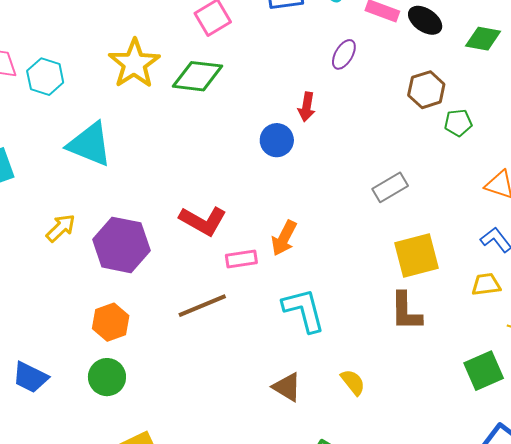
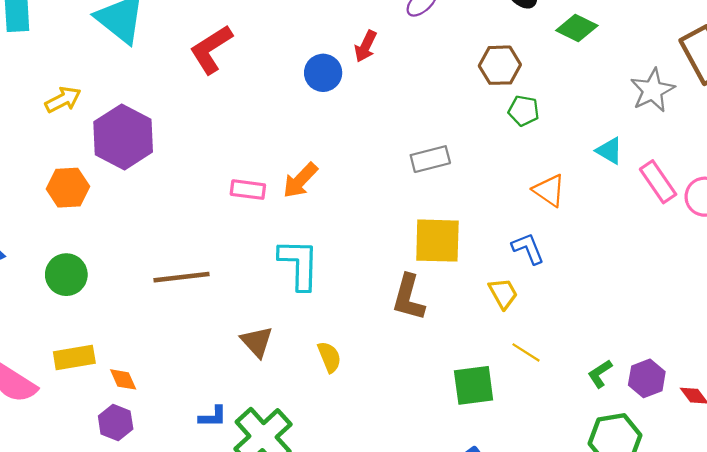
red L-shape: (203, 221) -> (211, 49), moved, turned 102
yellow trapezoid: (486, 284) -> (503, 293), turned 52
brown line: (202, 306) -> (182, 277), moved
orange hexagon: (111, 322) -> (68, 188), moved

